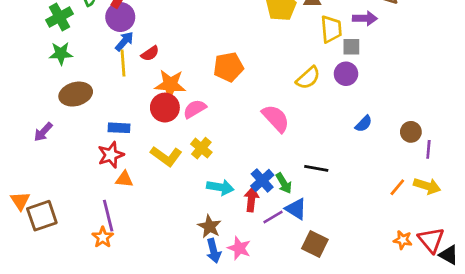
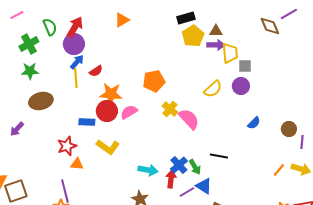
purple arrow: (365, 18) -> (216, 45), moved
blue rectangle: (119, 128) -> (87, 122), moved
yellow cross: (201, 148) -> (170, 109), moved

